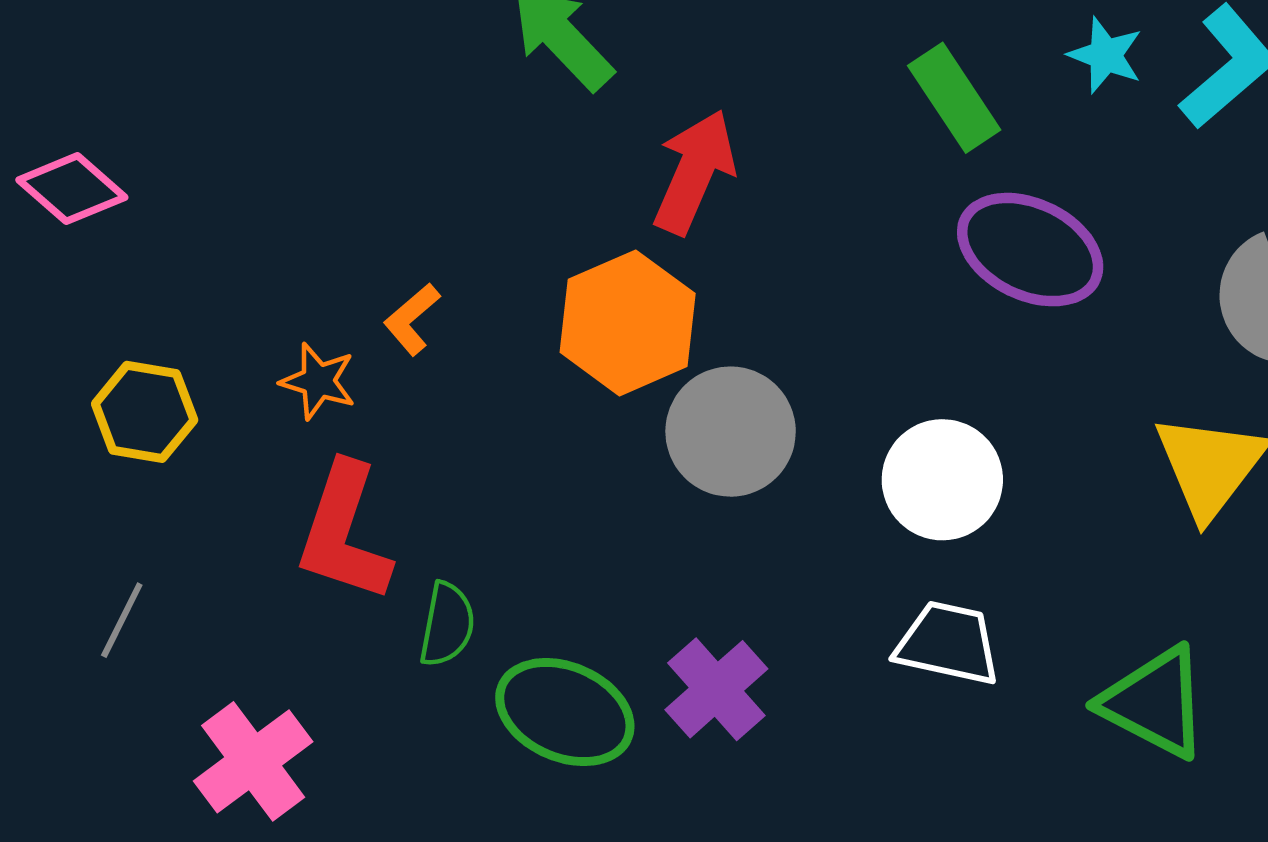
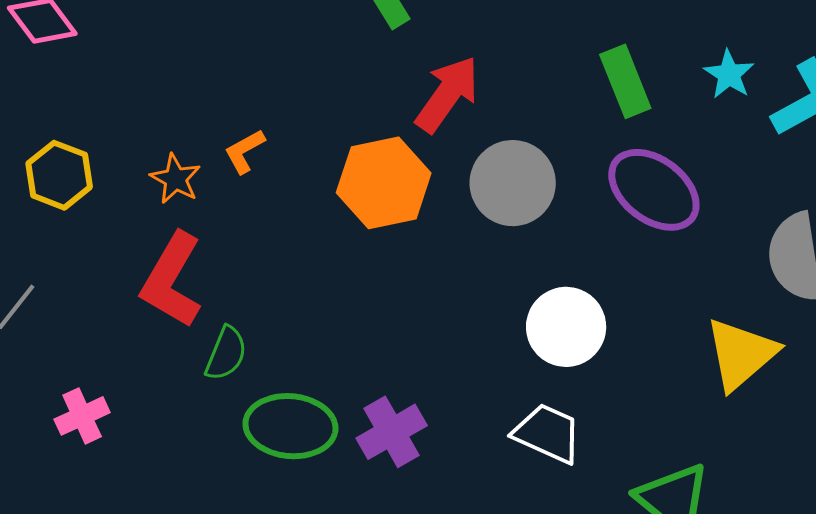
gray circle: (731, 432) -> (513, 183), moved
green ellipse: (565, 712) -> (290, 426), turned -30
pink cross: (253, 761) -> (82, 416), size x0.7

